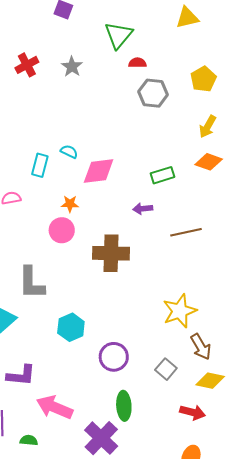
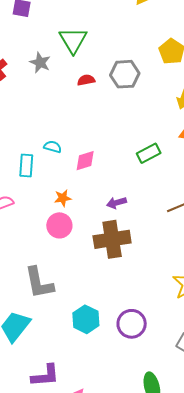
green triangle: (119, 35) -> (73, 40), moved
red semicircle: (137, 63) -> (86, 80), moved
pink diamond: (99, 171) -> (85, 161), size x0.7
purple arrow: (143, 209) -> (116, 203), moved
purple circle: (114, 357) -> (132, 324), moved

